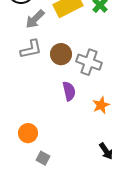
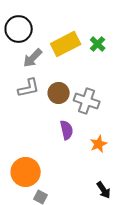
orange circle: (28, 133) -> (26, 172), size x1.5

